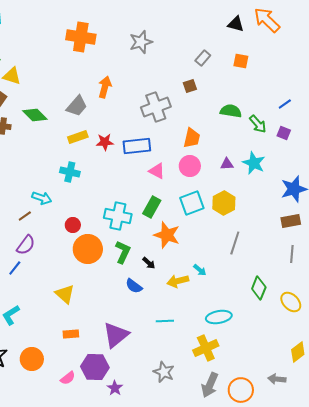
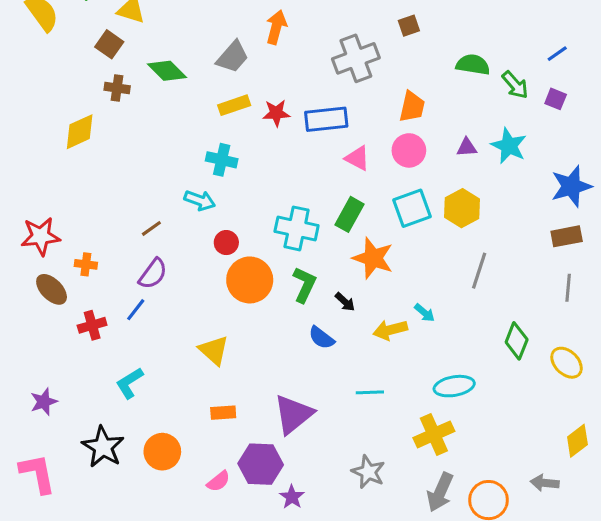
cyan arrow: (42, 198) -> (200, 200), moved

